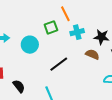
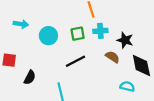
green square: (51, 27) -> (78, 34), moved
black semicircle: (19, 86) -> (30, 77), turned 56

